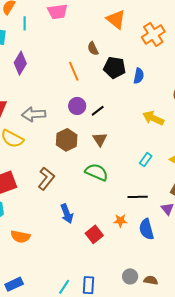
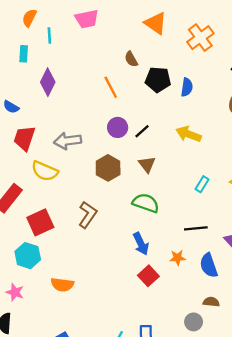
yellow arrow: (153, 118) -> (189, 134), moved
blue arrow: (67, 214) -> (141, 244), moved
brown semicircle: (151, 280) -> (211, 302), moved

